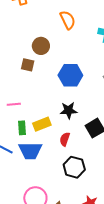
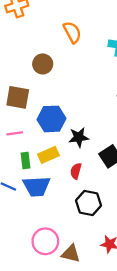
brown square: (28, 65) -> (18, 97), moved, size x1.5
blue hexagon: (70, 75) -> (51, 119), moved

